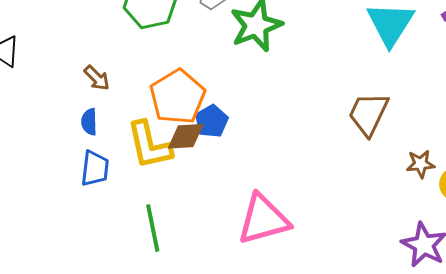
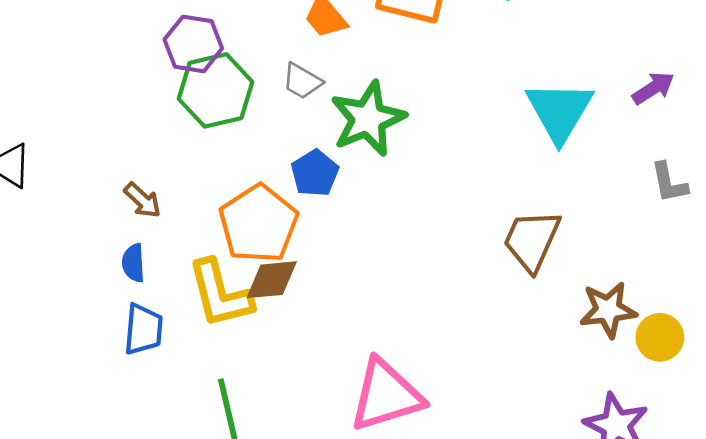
blue pentagon: (212, 121) -> (315, 173), moved
brown star: (421, 164) -> (608, 310), size x1.4

